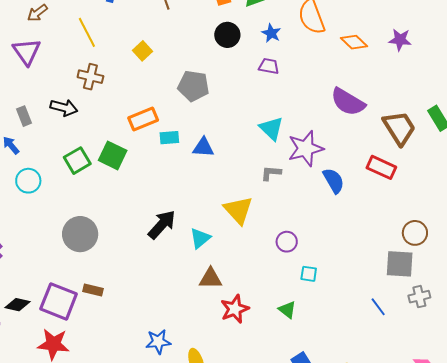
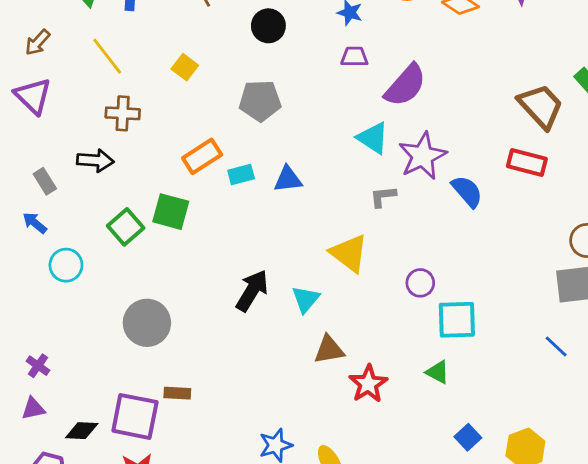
black circle: (227, 35) -> (268, 26), moved
purple semicircle: (348, 102) -> (406, 85), moved, turned -69
cyan square: (309, 274) -> (457, 320), size x1.8

